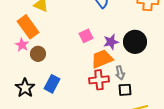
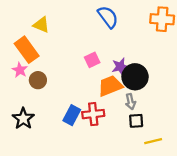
black circle: (135, 42) -> (135, 77), moved
red cross: (99, 80) -> (93, 114), moved
blue rectangle: (52, 84) -> (72, 115), moved

